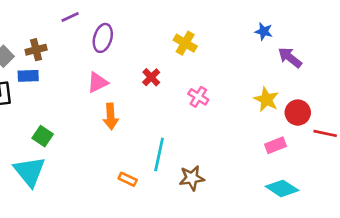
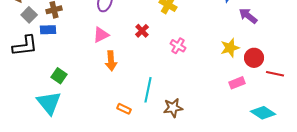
yellow star: (266, 99) -> (230, 48), turned 30
cyan diamond: (282, 188) -> (263, 113), moved

